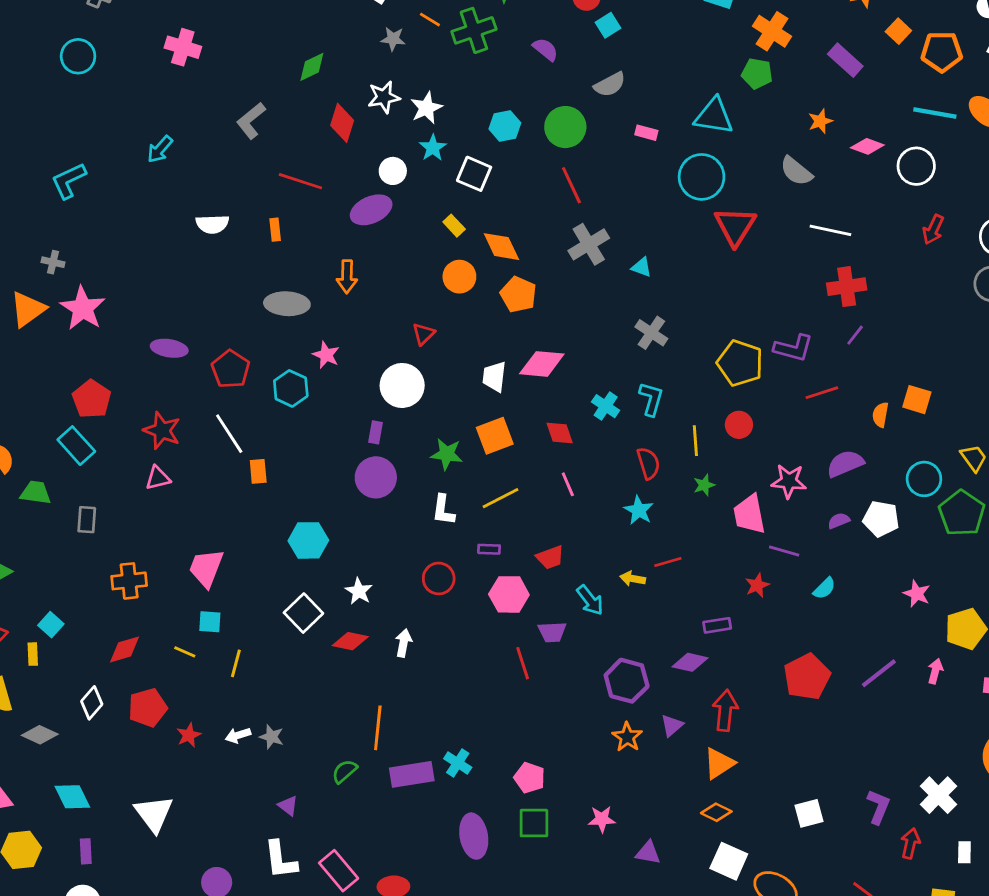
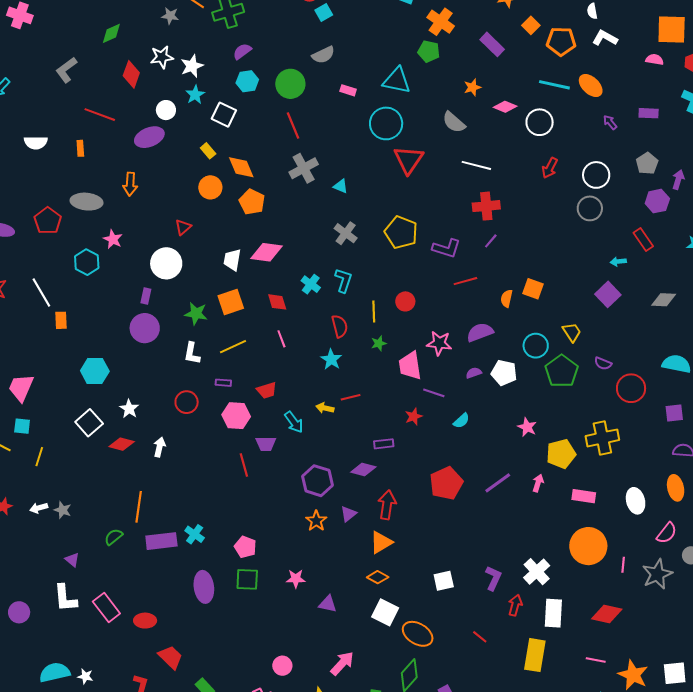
purple semicircle: (545, 49) -> (242, 51), moved, turned -78
yellow pentagon: (740, 363) -> (401, 232), moved
red pentagon: (231, 369) -> (48, 221), moved
white rectangle: (964, 852) -> (553, 613), size x1.8

